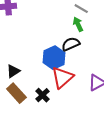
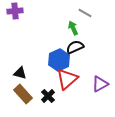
green arrow: (78, 24) -> (73, 28), moved
black triangle: (13, 71) -> (20, 73), turned 48

